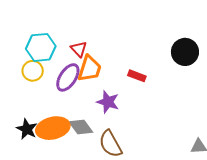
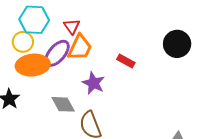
orange ellipse: (53, 128) -> (33, 65), moved

